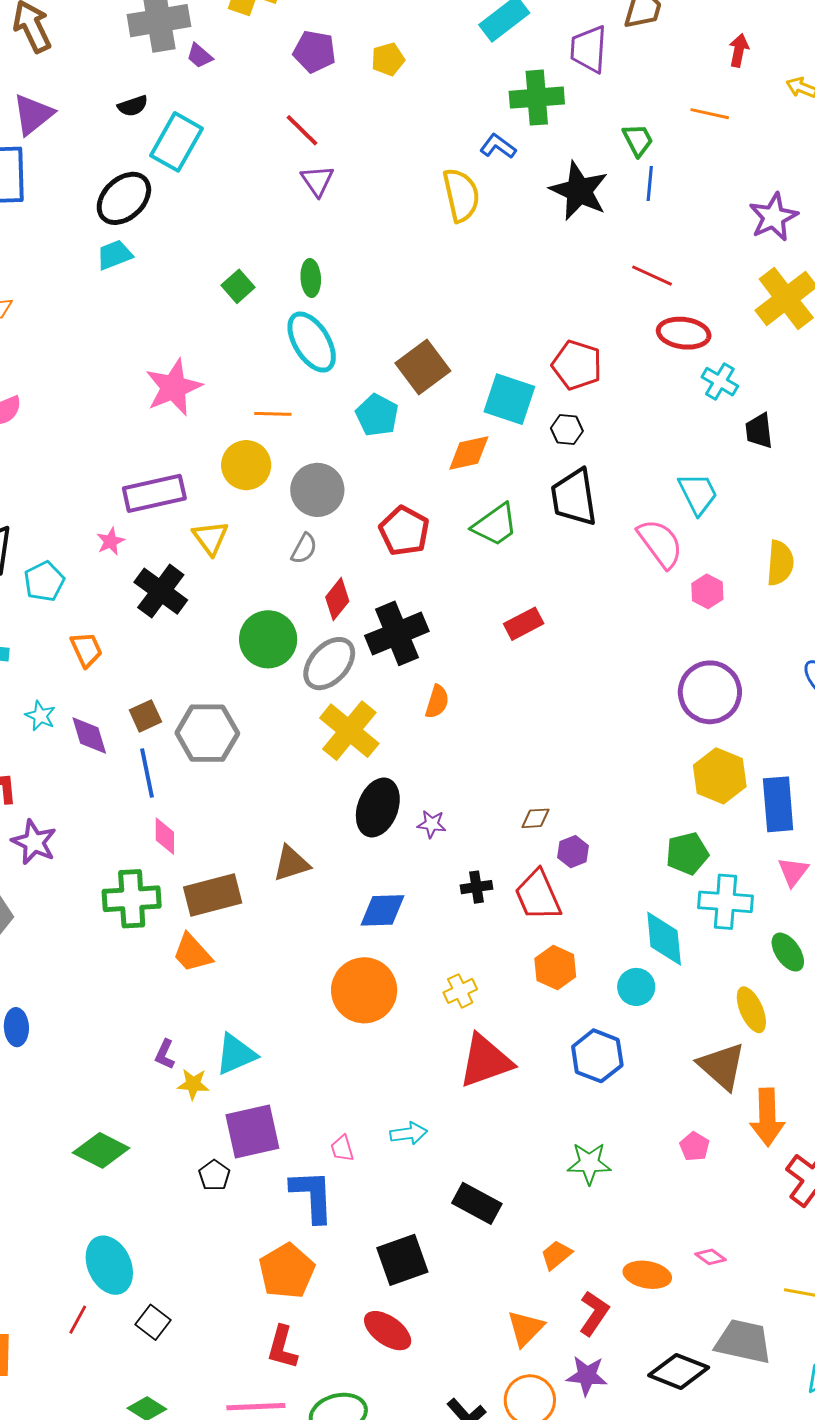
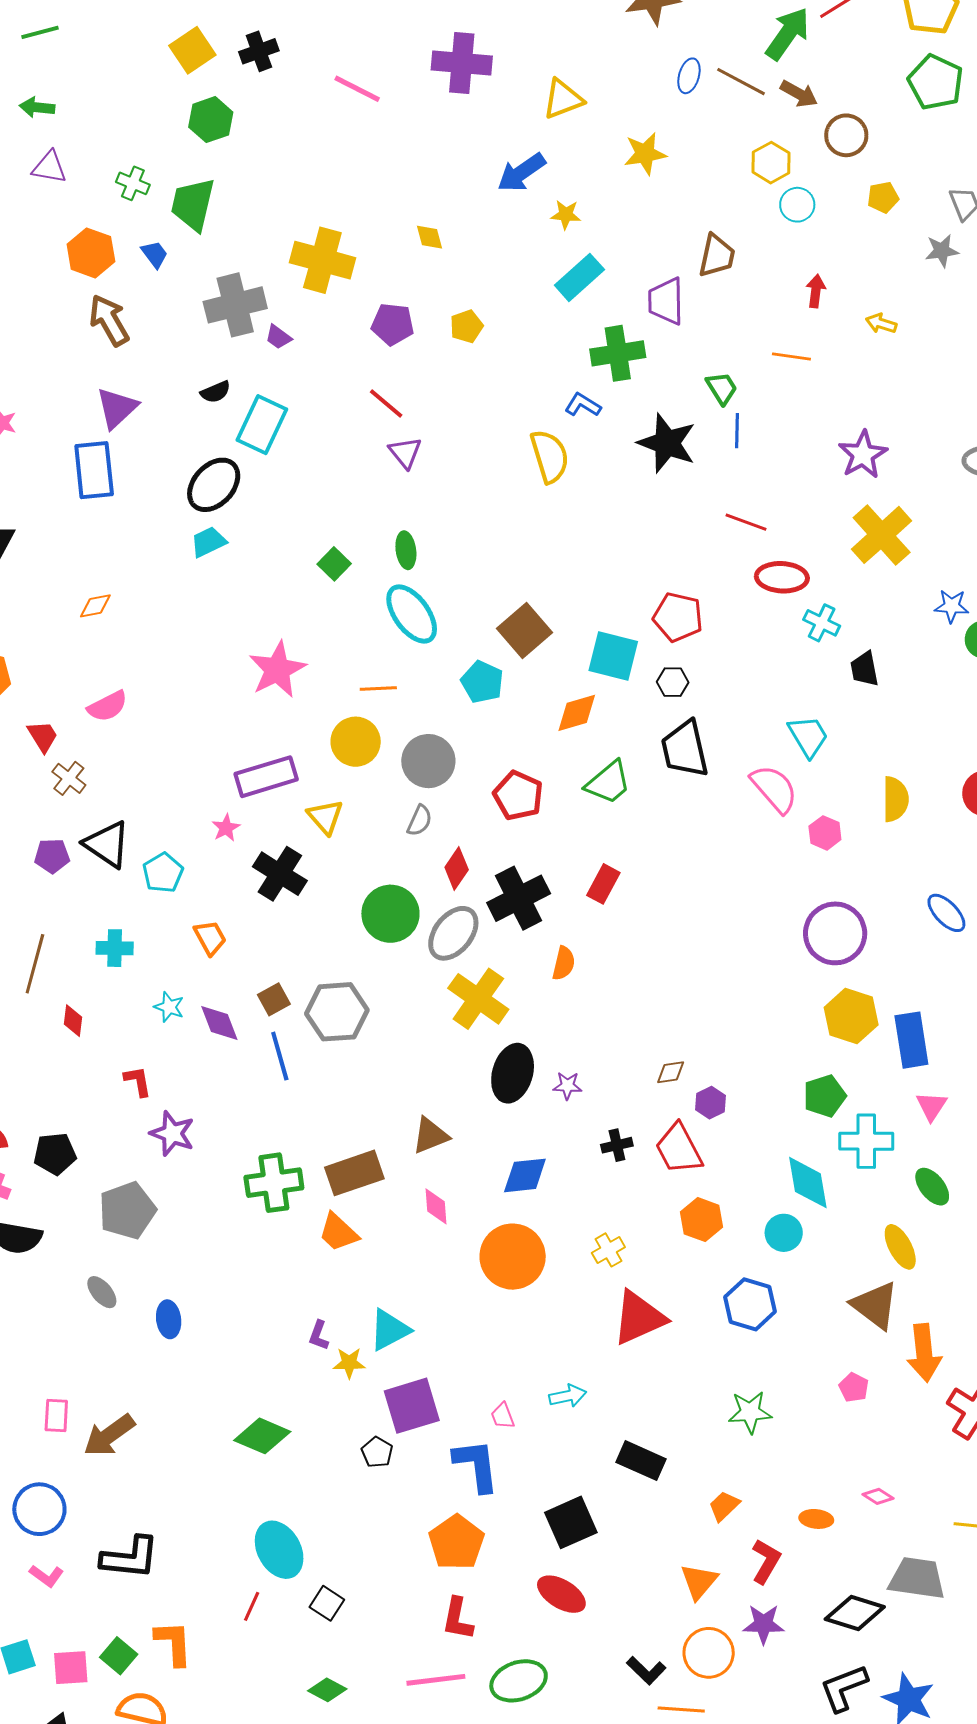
red rectangle: (524, 624) -> (603, 884), moved, turned -30
pink diamond: (165, 836) -> (436, 1206), moved
orange ellipse: (647, 1275) -> (816, 1519), size x0.7

